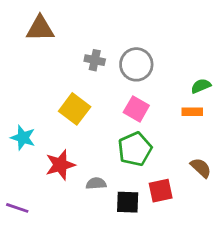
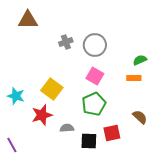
gray cross: (95, 60) -> (66, 42), turned -32
yellow square: (75, 109) -> (52, 89), moved
purple line: (17, 208) -> (12, 145), turned 42

